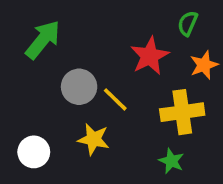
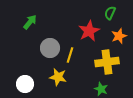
green arrow: (43, 40) -> (30, 22), size x0.7
yellow line: (115, 99) -> (70, 55), turned 63

